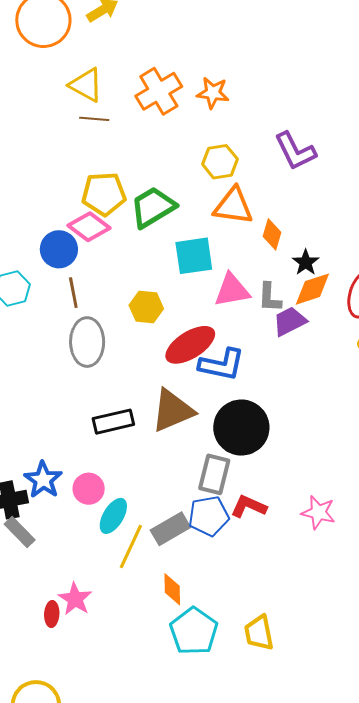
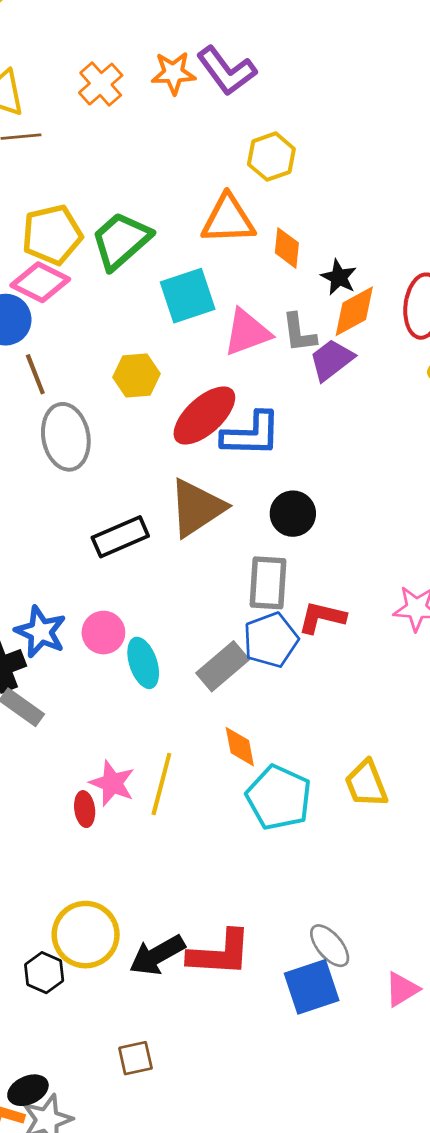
orange cross: (159, 91) -> (101, 84), size x0.7
purple L-shape: (295, 151) -> (226, 71), moved
yellow hexagon: (220, 162) -> (271, 157), moved
black circle: (241, 428) -> (293, 514), size x0.6
cyan ellipse: (113, 516) -> (143, 663), turned -39
yellow line: (131, 547) -> (161, 784), moved

